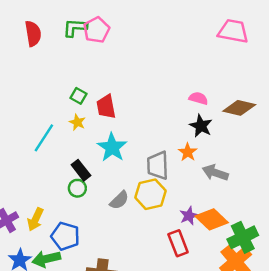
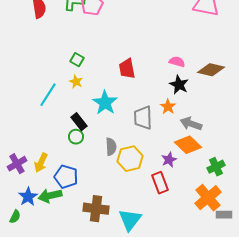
red trapezoid: (106, 107) -> (127, 69), moved
yellow hexagon: (150, 194) -> (130, 159), moved
gray semicircle: (119, 200) -> (111, 147), turned -48
orange diamond: (212, 219) -> (188, 145), moved
green cross: (243, 237) -> (216, 167), moved, size x0.7

